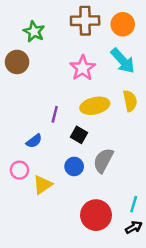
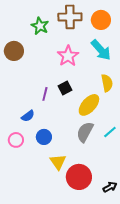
green star: (34, 32) -> (40, 26), moved
yellow ellipse: (95, 106) -> (89, 105), moved, turned -35
black square: (79, 135) -> (65, 88), moved, turned 32
blue circle: (74, 166) -> (44, 137), moved
yellow triangle: (43, 185) -> (58, 162), moved, turned -30
cyan line: (134, 204) -> (110, 132), moved, turned 32

